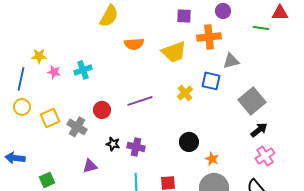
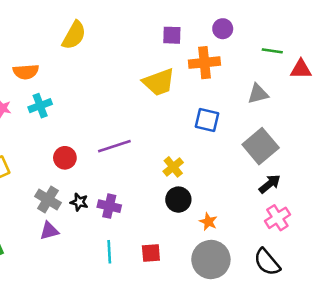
red triangle: (280, 13) -> (301, 69), moved
orange semicircle: (134, 44) -> (26, 72), moved
gray triangle: (231, 61) -> (258, 94), moved
yellow cross: (185, 93) -> (173, 167), moved
gray cross: (77, 127) -> (48, 200), moved

